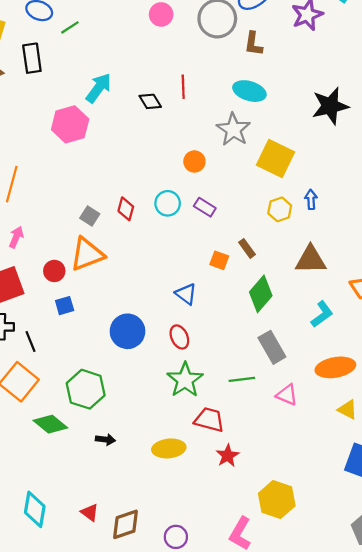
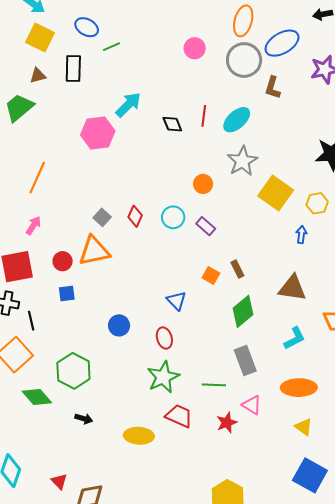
cyan ellipse: (249, 91) -> (237, 120), moved, turned -68
yellow hexagon: (280, 209) -> (317, 203), moved
blue circle: (128, 331) -> (119, 325), size x0.7
red star: (228, 456) -> (227, 423), moved

